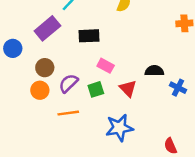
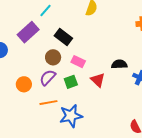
black rectangle: (89, 36) -> (63, 37), turned 42
brown circle: (45, 68) -> (53, 57), moved
blue star: (119, 128) -> (71, 116), moved

